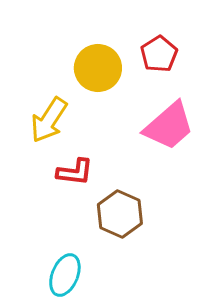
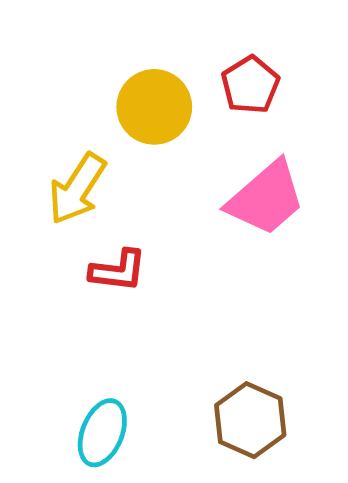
brown hexagon: (120, 214) -> (250, 420), moved

